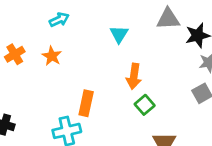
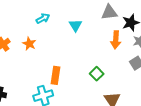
cyan arrow: (59, 20) -> (43, 18), moved
orange arrow: (134, 76) -> (116, 40), moved

